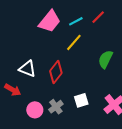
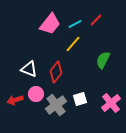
red arrow: (13, 90) -> (15, 100), moved, turned 133
gray cross: (56, 107) -> (56, 105), size x1.5
pink circle: (35, 110) -> (36, 94), moved

